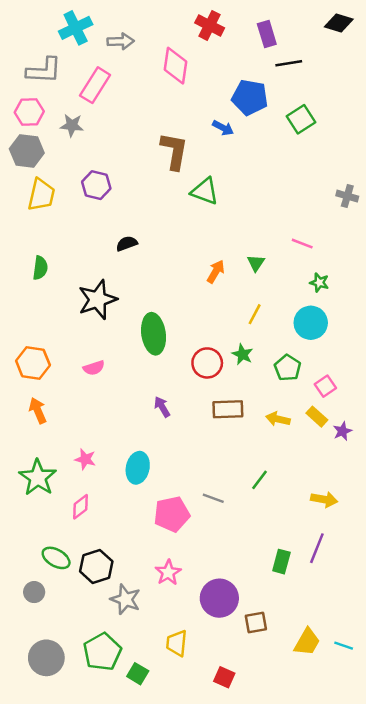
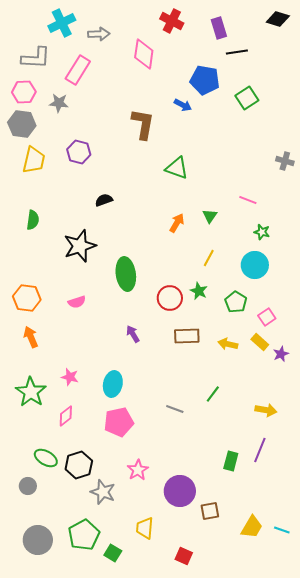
green triangle: (205, 191) -> (177, 168), moved
pink pentagon: (172, 514) -> (119, 422), moved

